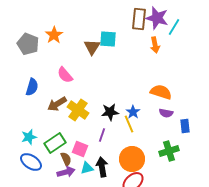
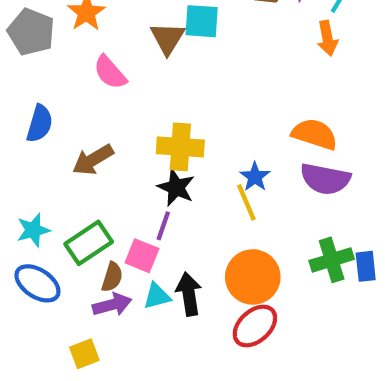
orange arrow: (155, 45) -> (327, 38), moved
pink semicircle: (65, 75) -> (110, 72), moved
yellow cross: (78, 110) -> (180, 147), moved, turned -30
black star: (110, 112) -> (176, 187), moved, turned 30
purple semicircle: (166, 113) -> (325, 179), size x1.6
blue rectangle: (185, 126) -> (366, 266), moved
purple line: (102, 135) -> (163, 226), moved
brown semicircle: (66, 159) -> (112, 277), turned 40

